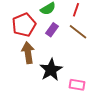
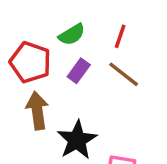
red pentagon: (24, 25) -> (30, 62), turned -30

